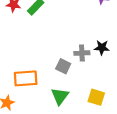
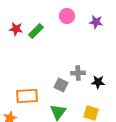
black star: (102, 48) -> (98, 82), moved

